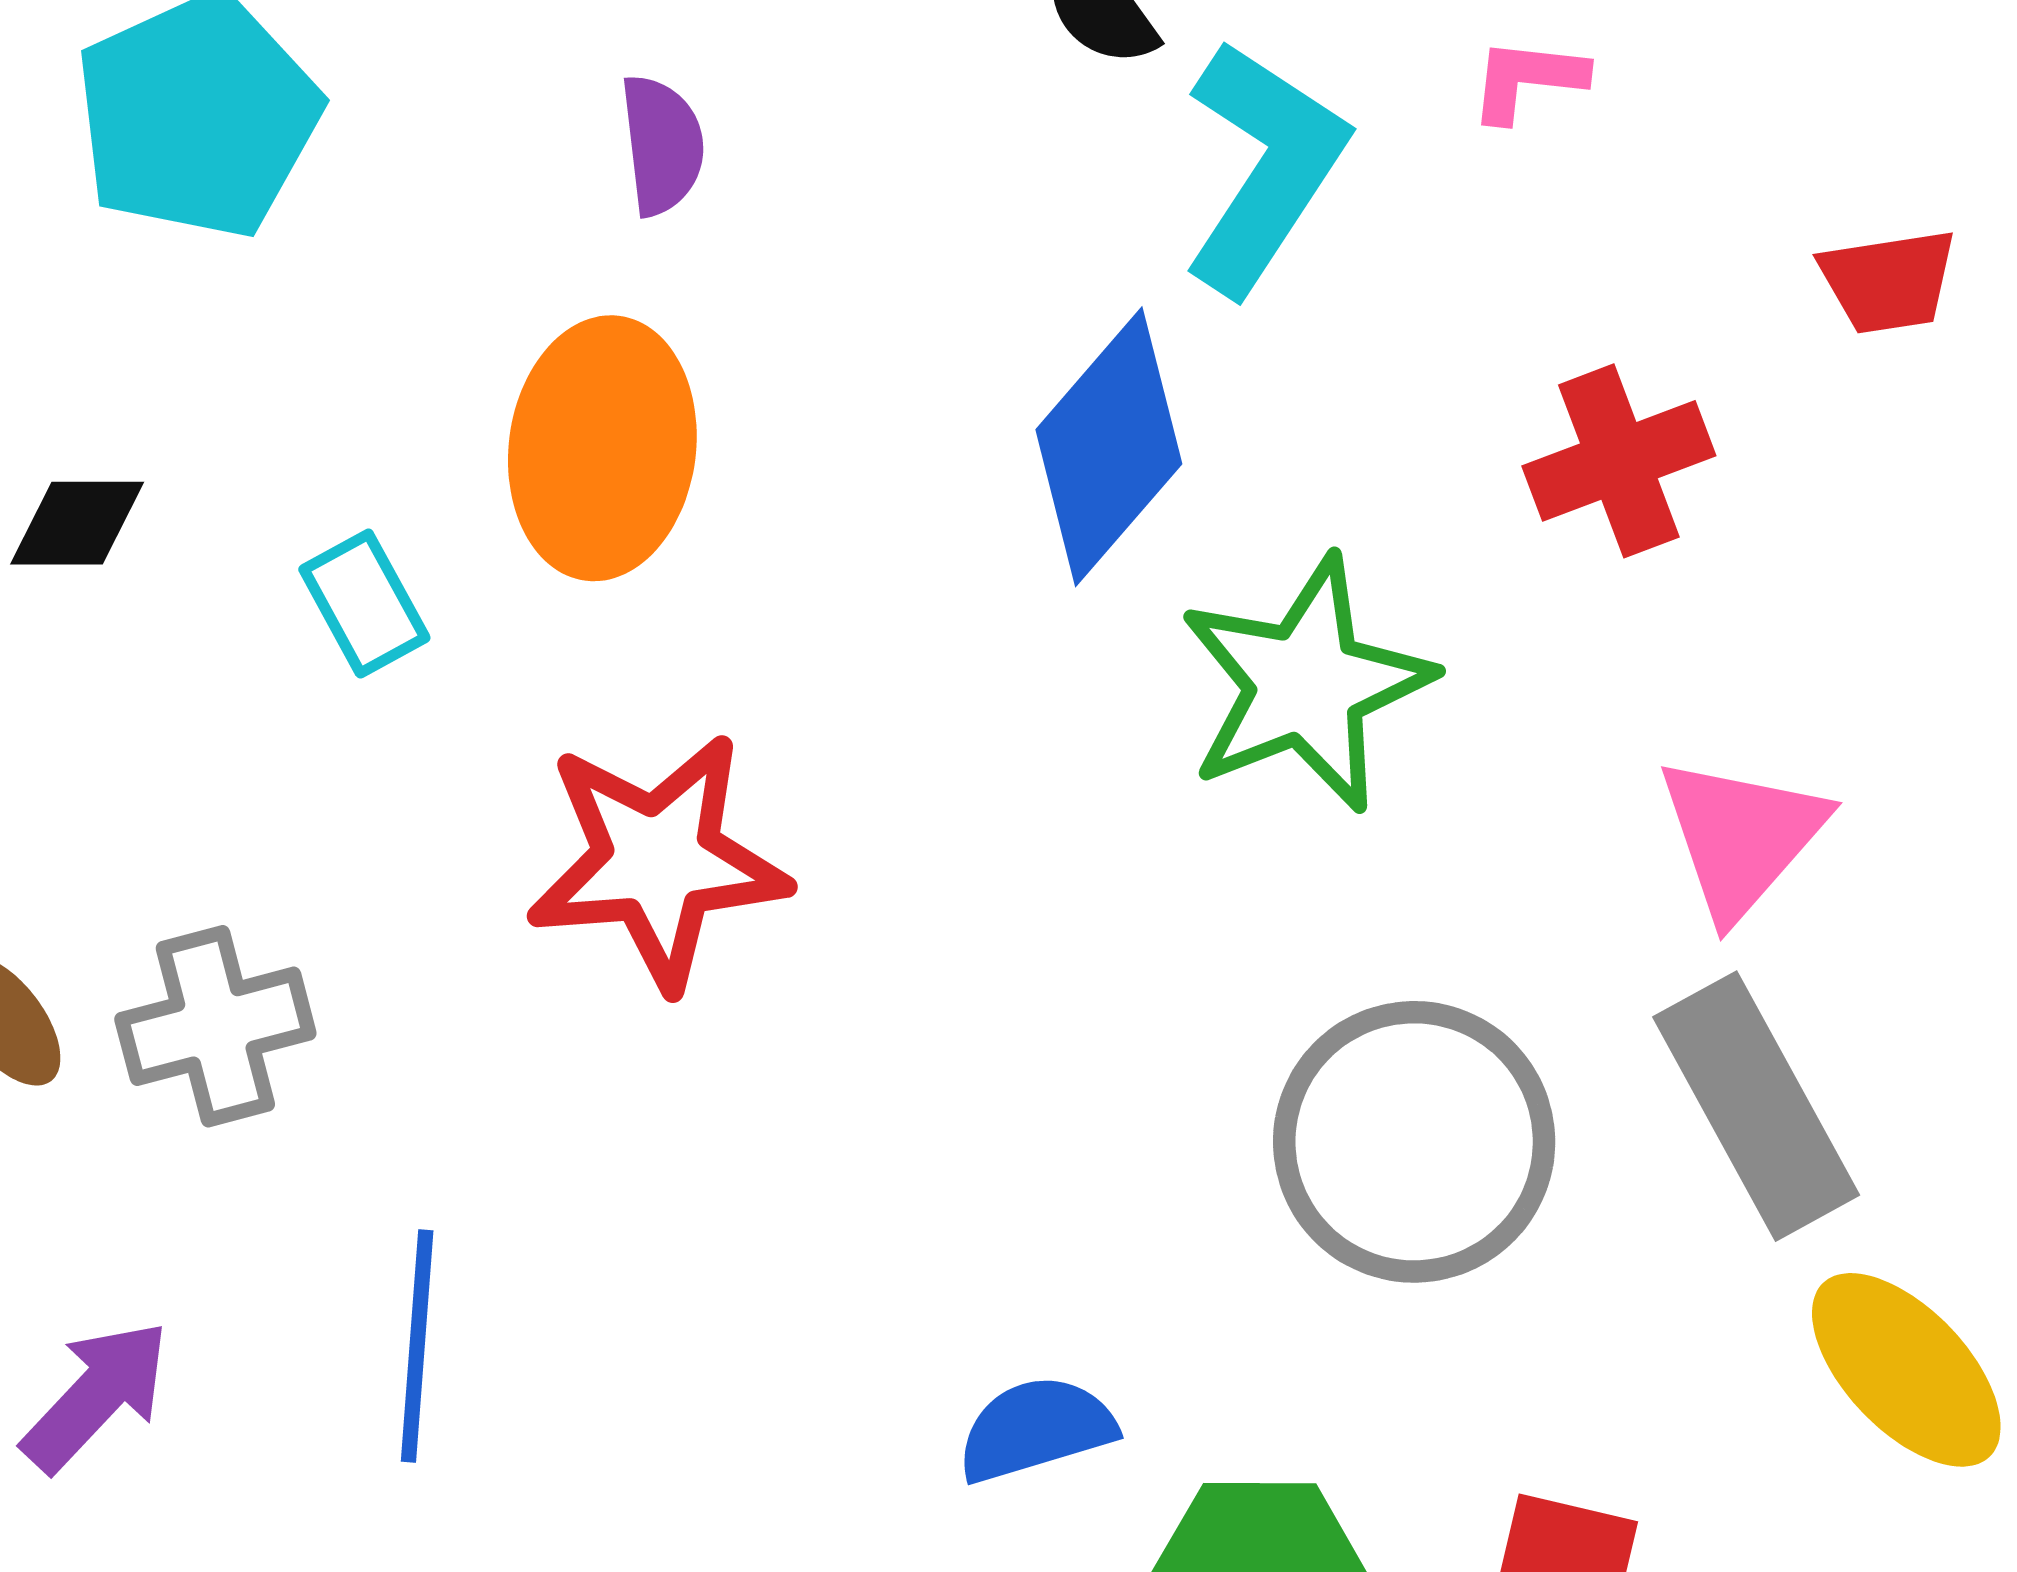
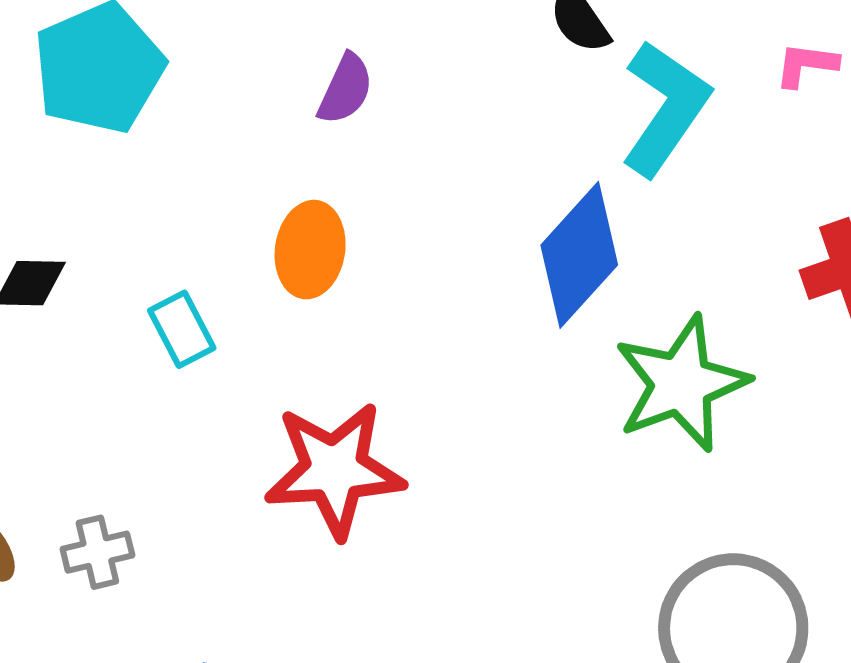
purple semicircle: (662, 145) -> (345, 89), turned 30
orange ellipse: (602, 448) -> (310, 250), size x0.7
gray cross: (215, 1026) -> (97, 552), size x0.7

